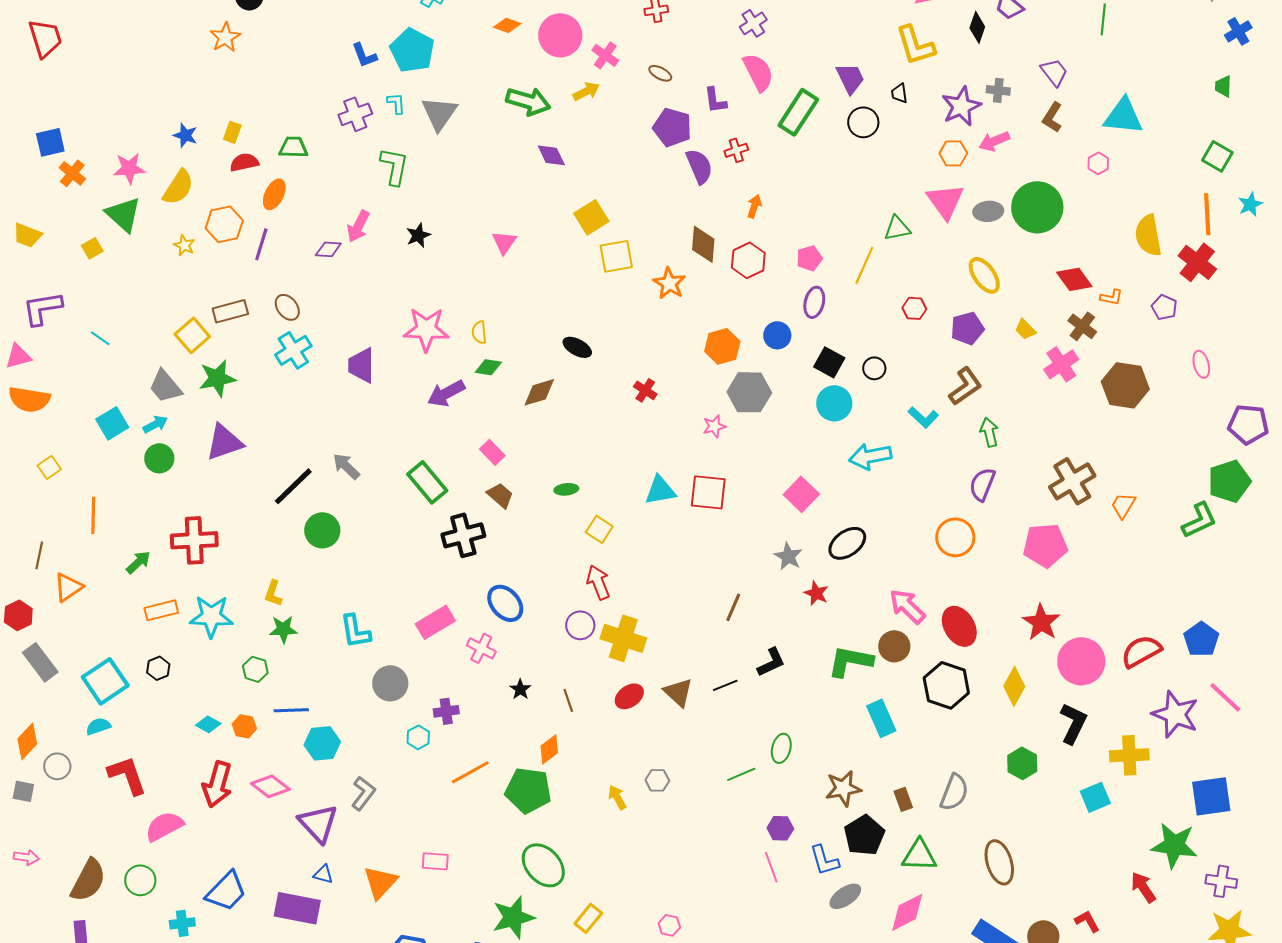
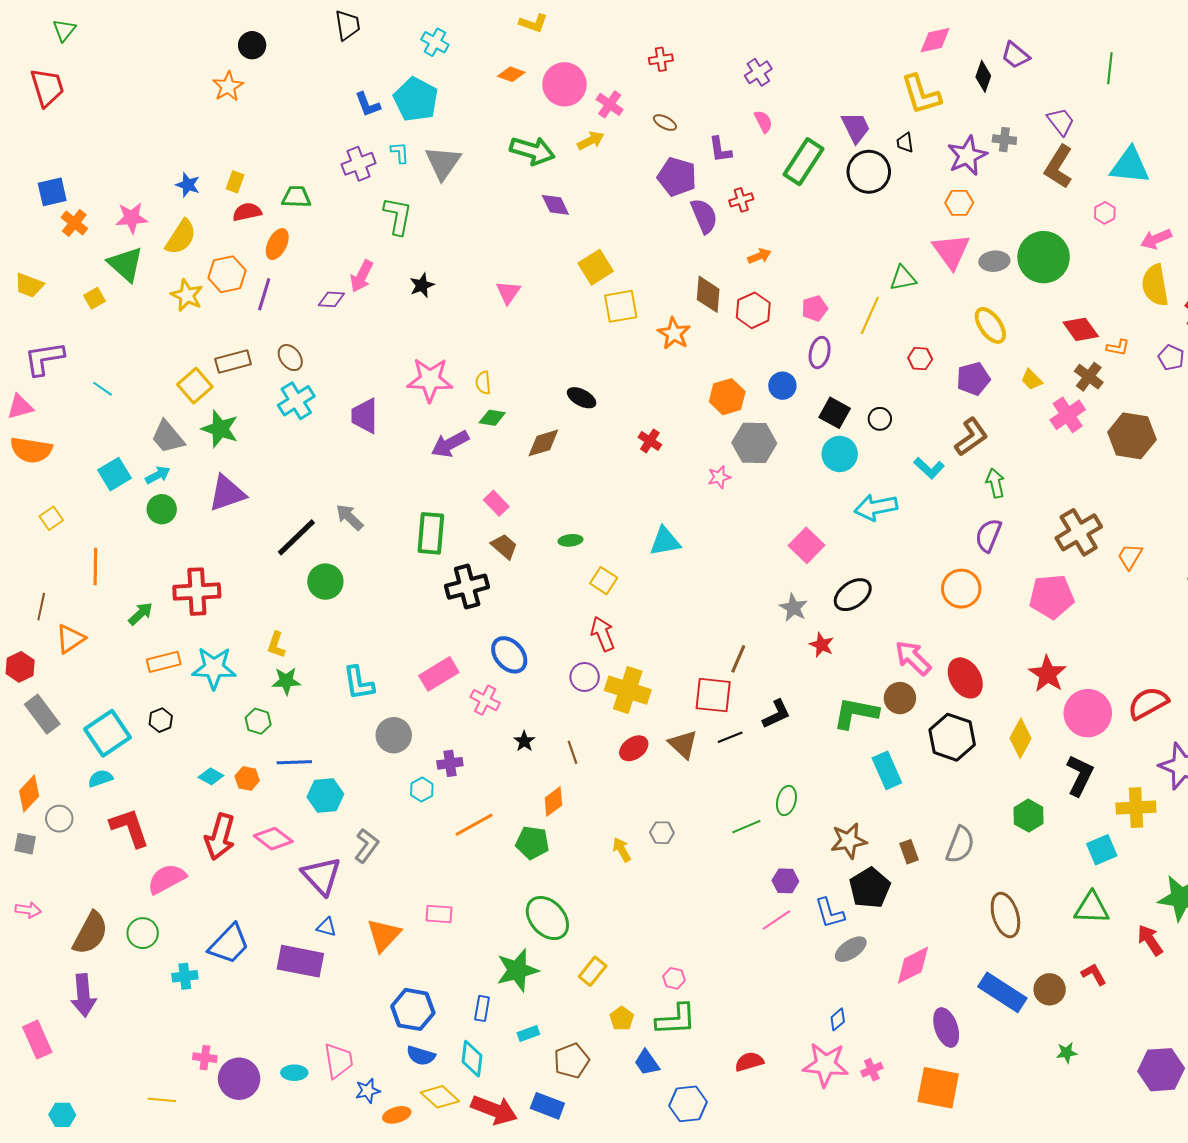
pink semicircle: (758, 72) -> (763, 122), size x0.6
brown L-shape: (1052, 117) -> (1059, 167), size x1.4
black circle: (863, 122) -> (869, 172), size x1.4
pink arrow: (994, 141) -> (1156, 239), moved
orange arrow: (754, 206) -> (759, 256), turned 50
yellow star: (184, 245) -> (187, 295), size x1.5
green star: (217, 378) -> (220, 429), turned 30
green rectangle: (427, 482) -> (431, 533), turned 45
red square: (708, 492) -> (713, 695), moved
green pentagon: (528, 790) -> (532, 843), size x0.7
green triangle: (919, 855) -> (1092, 908), moved
pink line: (771, 867) -> (776, 920), turned 76

